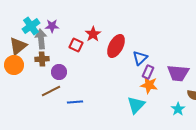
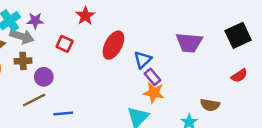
red star: (93, 34) -> (85, 16), moved
gray arrow: (41, 39) -> (22, 37), turned 114
purple rectangle: (148, 72) -> (153, 77), turned -64
purple trapezoid: (178, 73) -> (189, 43), moved

